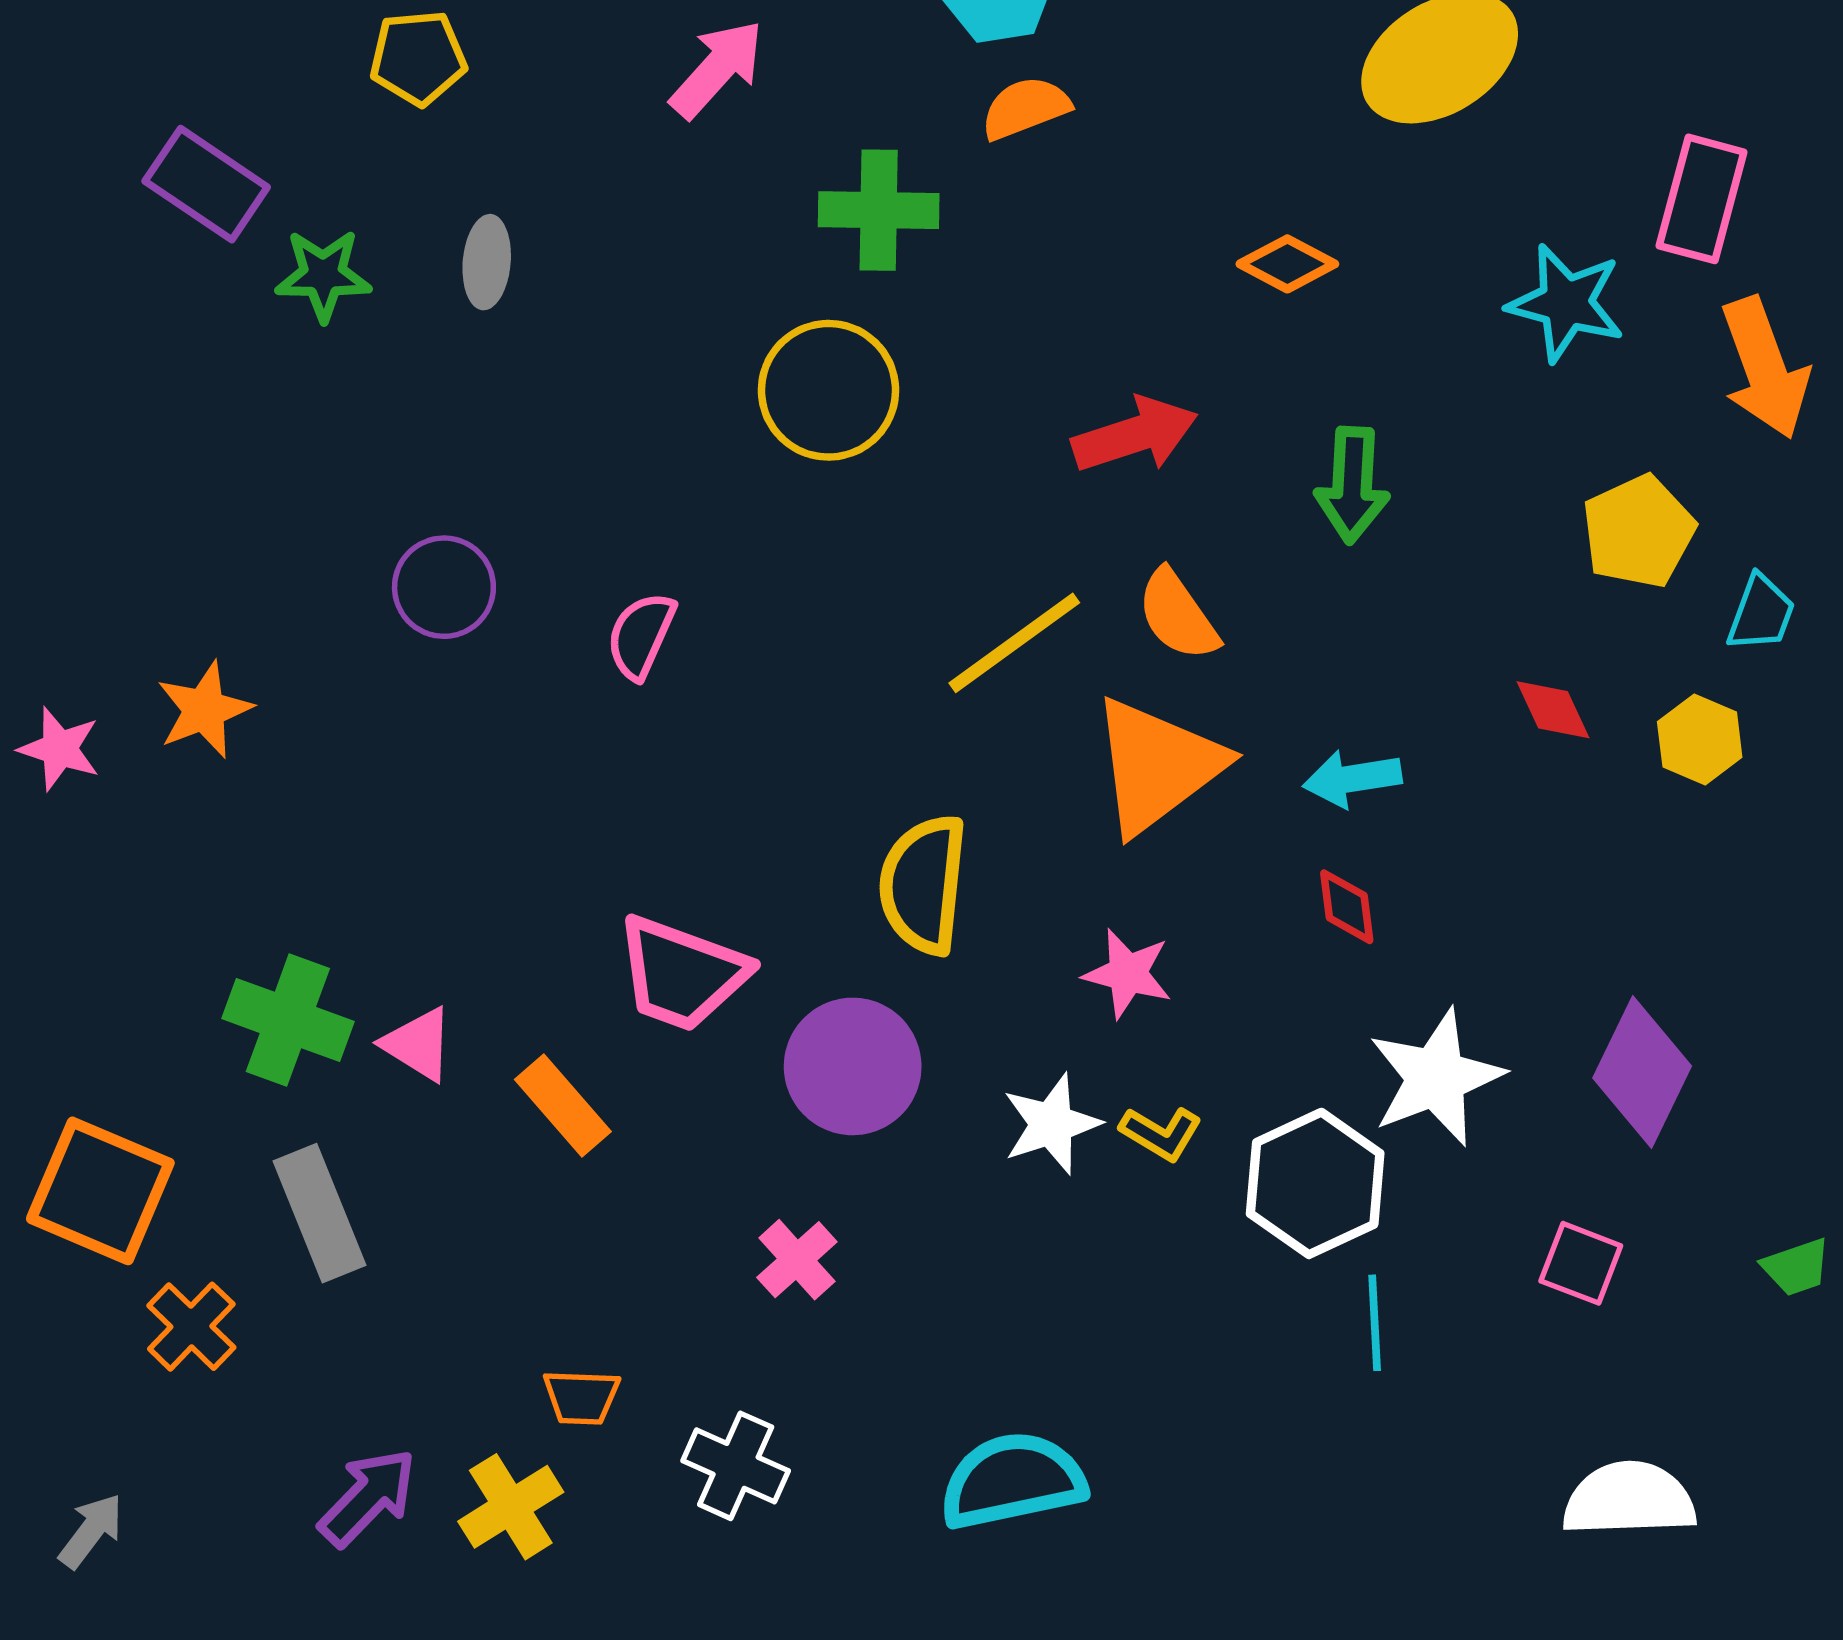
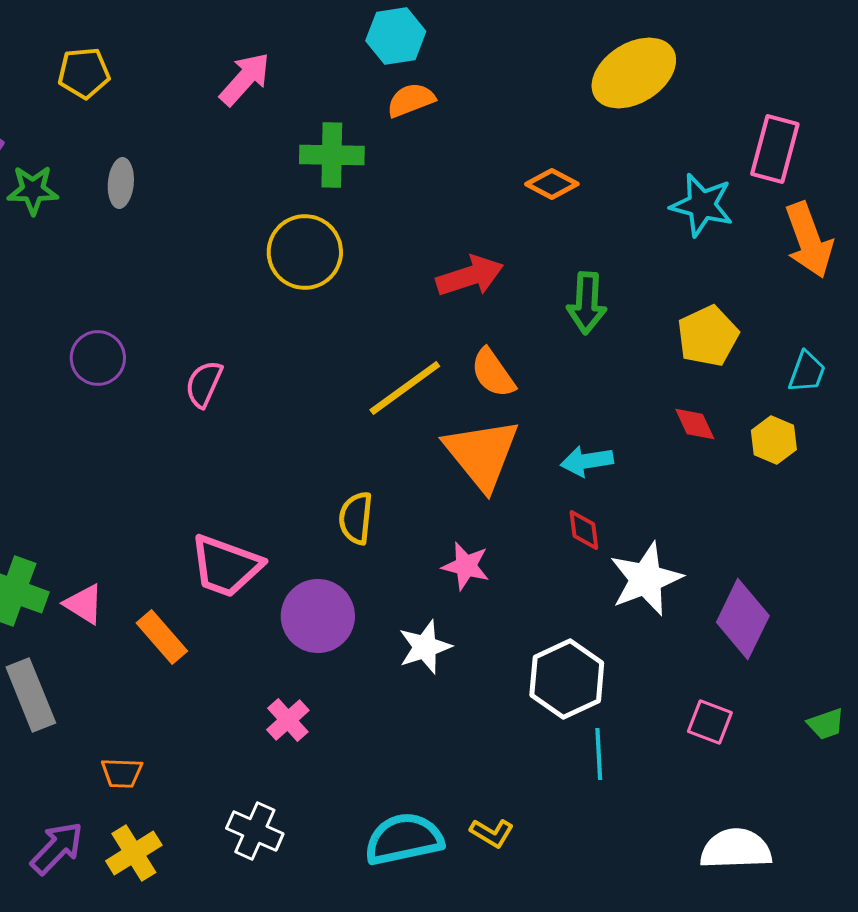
yellow pentagon: (1638, 531) -> (708, 336), moved
orange triangle: (1157, 766) -> (482, 454), turned -32
yellow semicircle: (923, 884) -> (356, 518), size x0.7
white star: (1436, 1078) -> (646, 579), moved
yellow L-shape: (1161, 1133) -> (492, 833), moved
orange trapezoid: (581, 1397) -> (122, 773), moved

